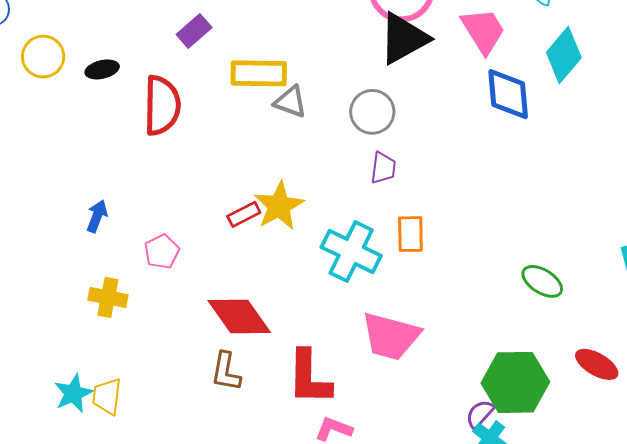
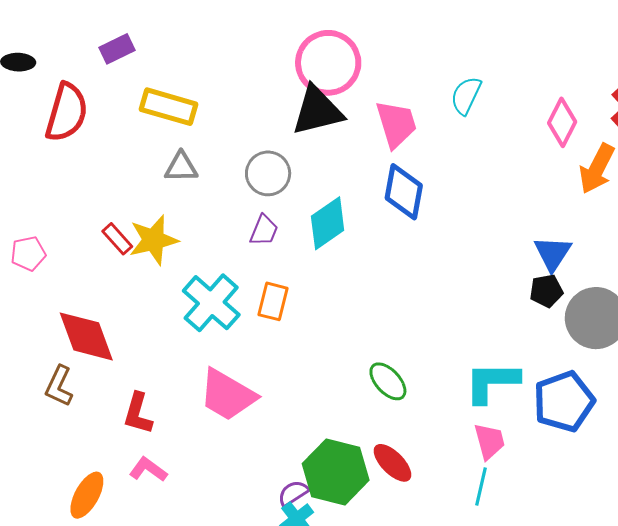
cyan diamond: (564, 55) -> (328, 223), moved
gray triangle: (290, 102) -> (181, 167), moved, turned -36
red rectangle: (244, 214) -> (117, 239), turned 60
red ellipse: (597, 364) -> (392, 463), moved
red L-shape: (309, 378) -> (138, 413), size x0.7

